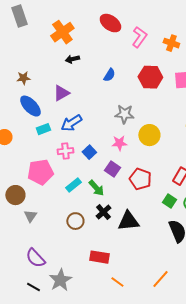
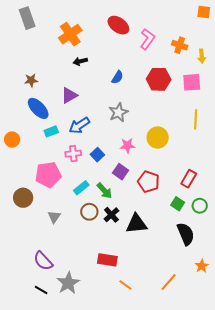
gray star: (124, 114) -> (118, 112), moved, turned -30
gray triangle: (30, 216) -> (54, 217), moved
brown circle: (75, 221) -> (89, 212), moved

